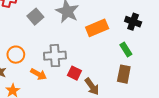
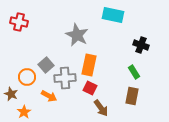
gray square: (35, 17) -> (46, 65), moved
orange rectangle: (97, 28) -> (89, 65), moved, turned -55
red square: (74, 73) -> (90, 88), moved

